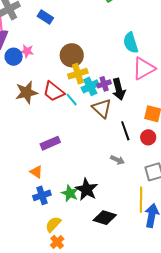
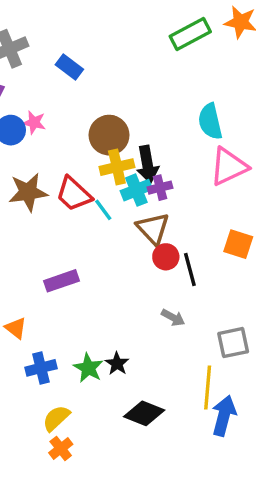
black arrow: (119, 89) -> (147, 164), moved
red circle: (148, 137) -> (166, 257), moved
orange triangle: (36, 172) -> (16, 328), moved
black star: (87, 189) -> (117, 364), size x0.6

